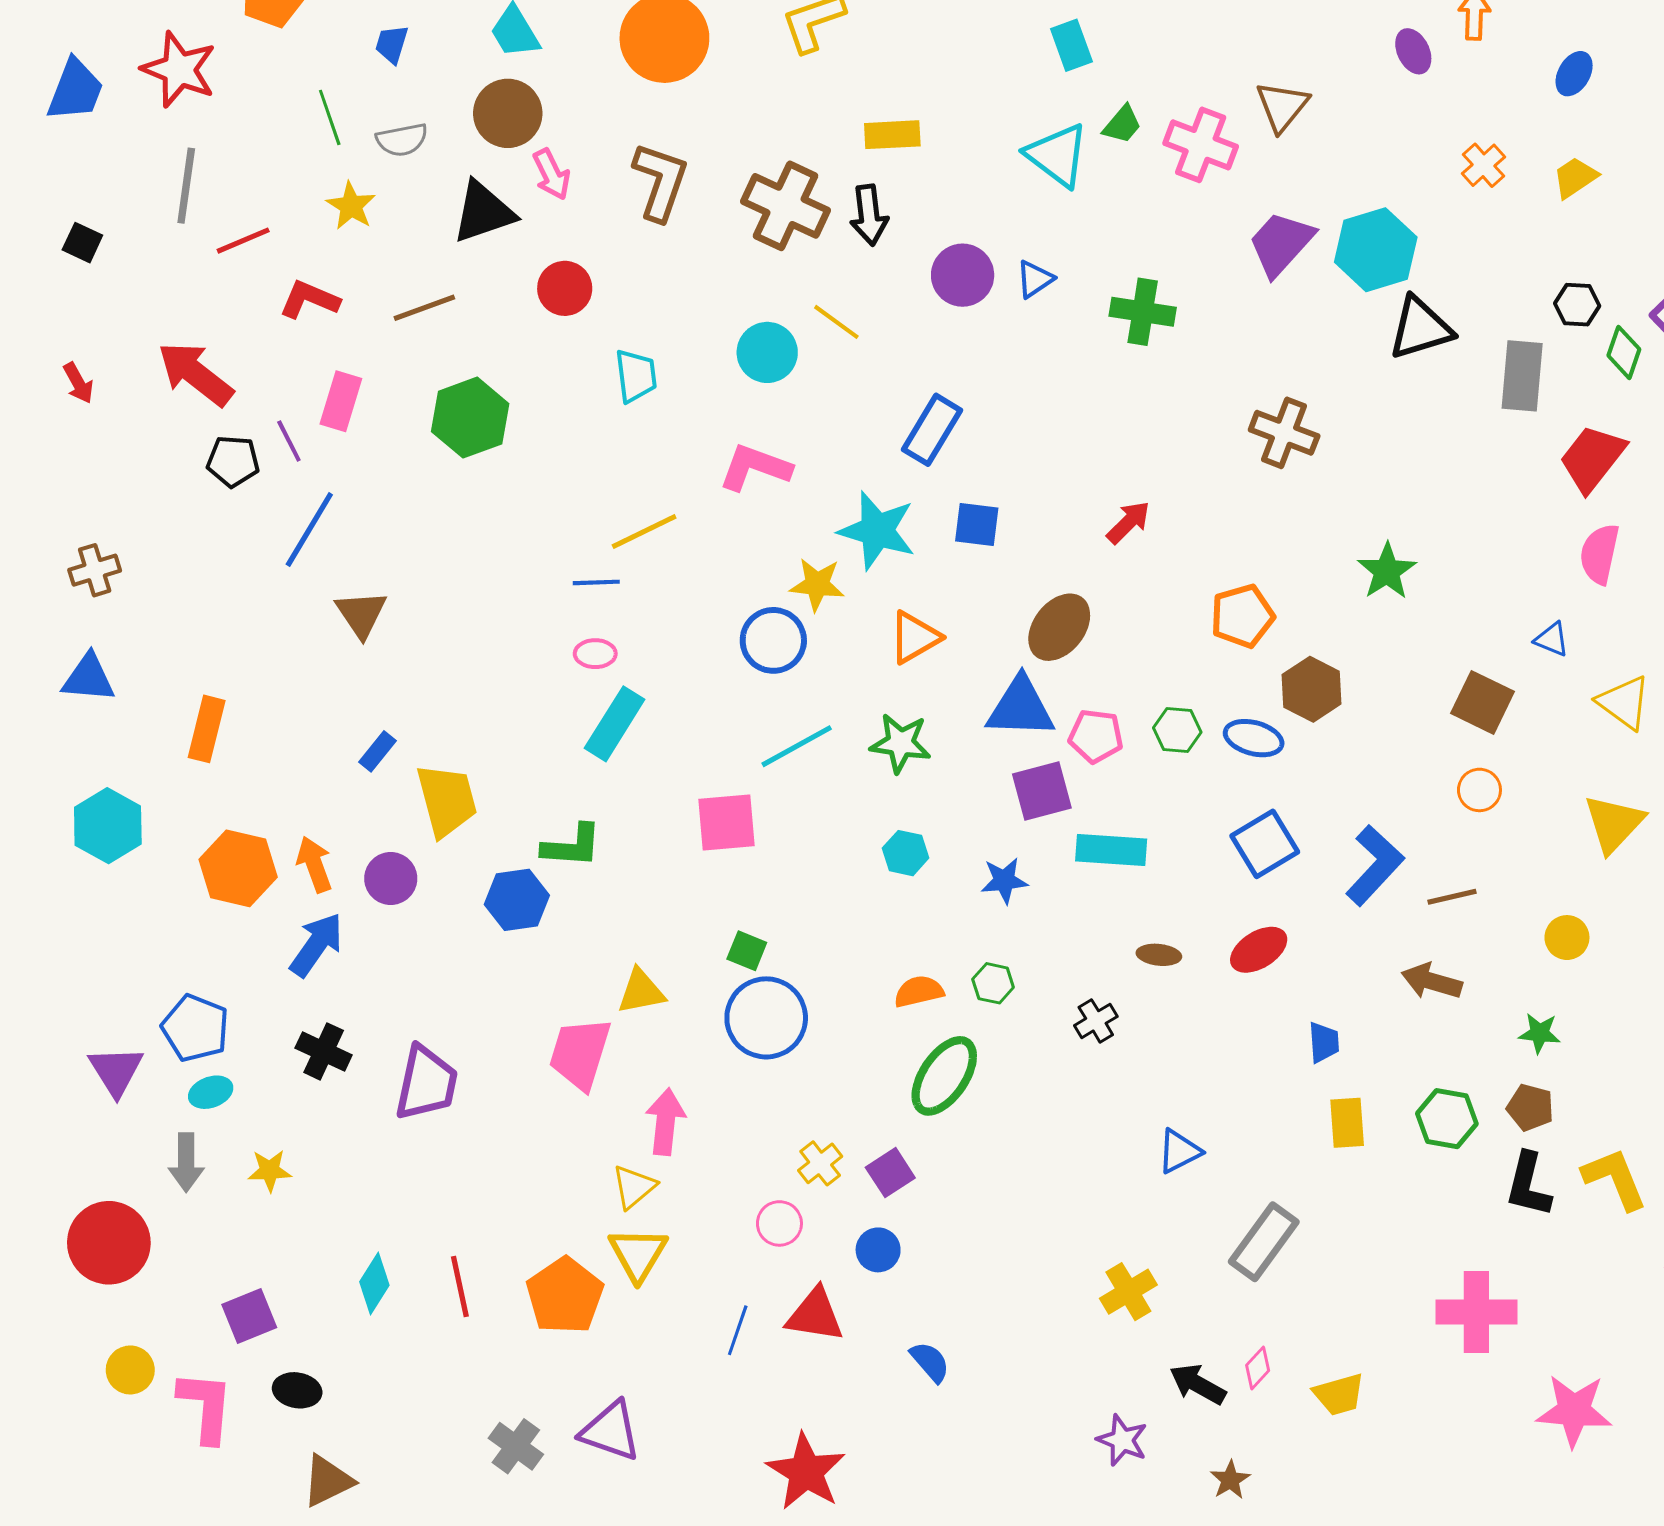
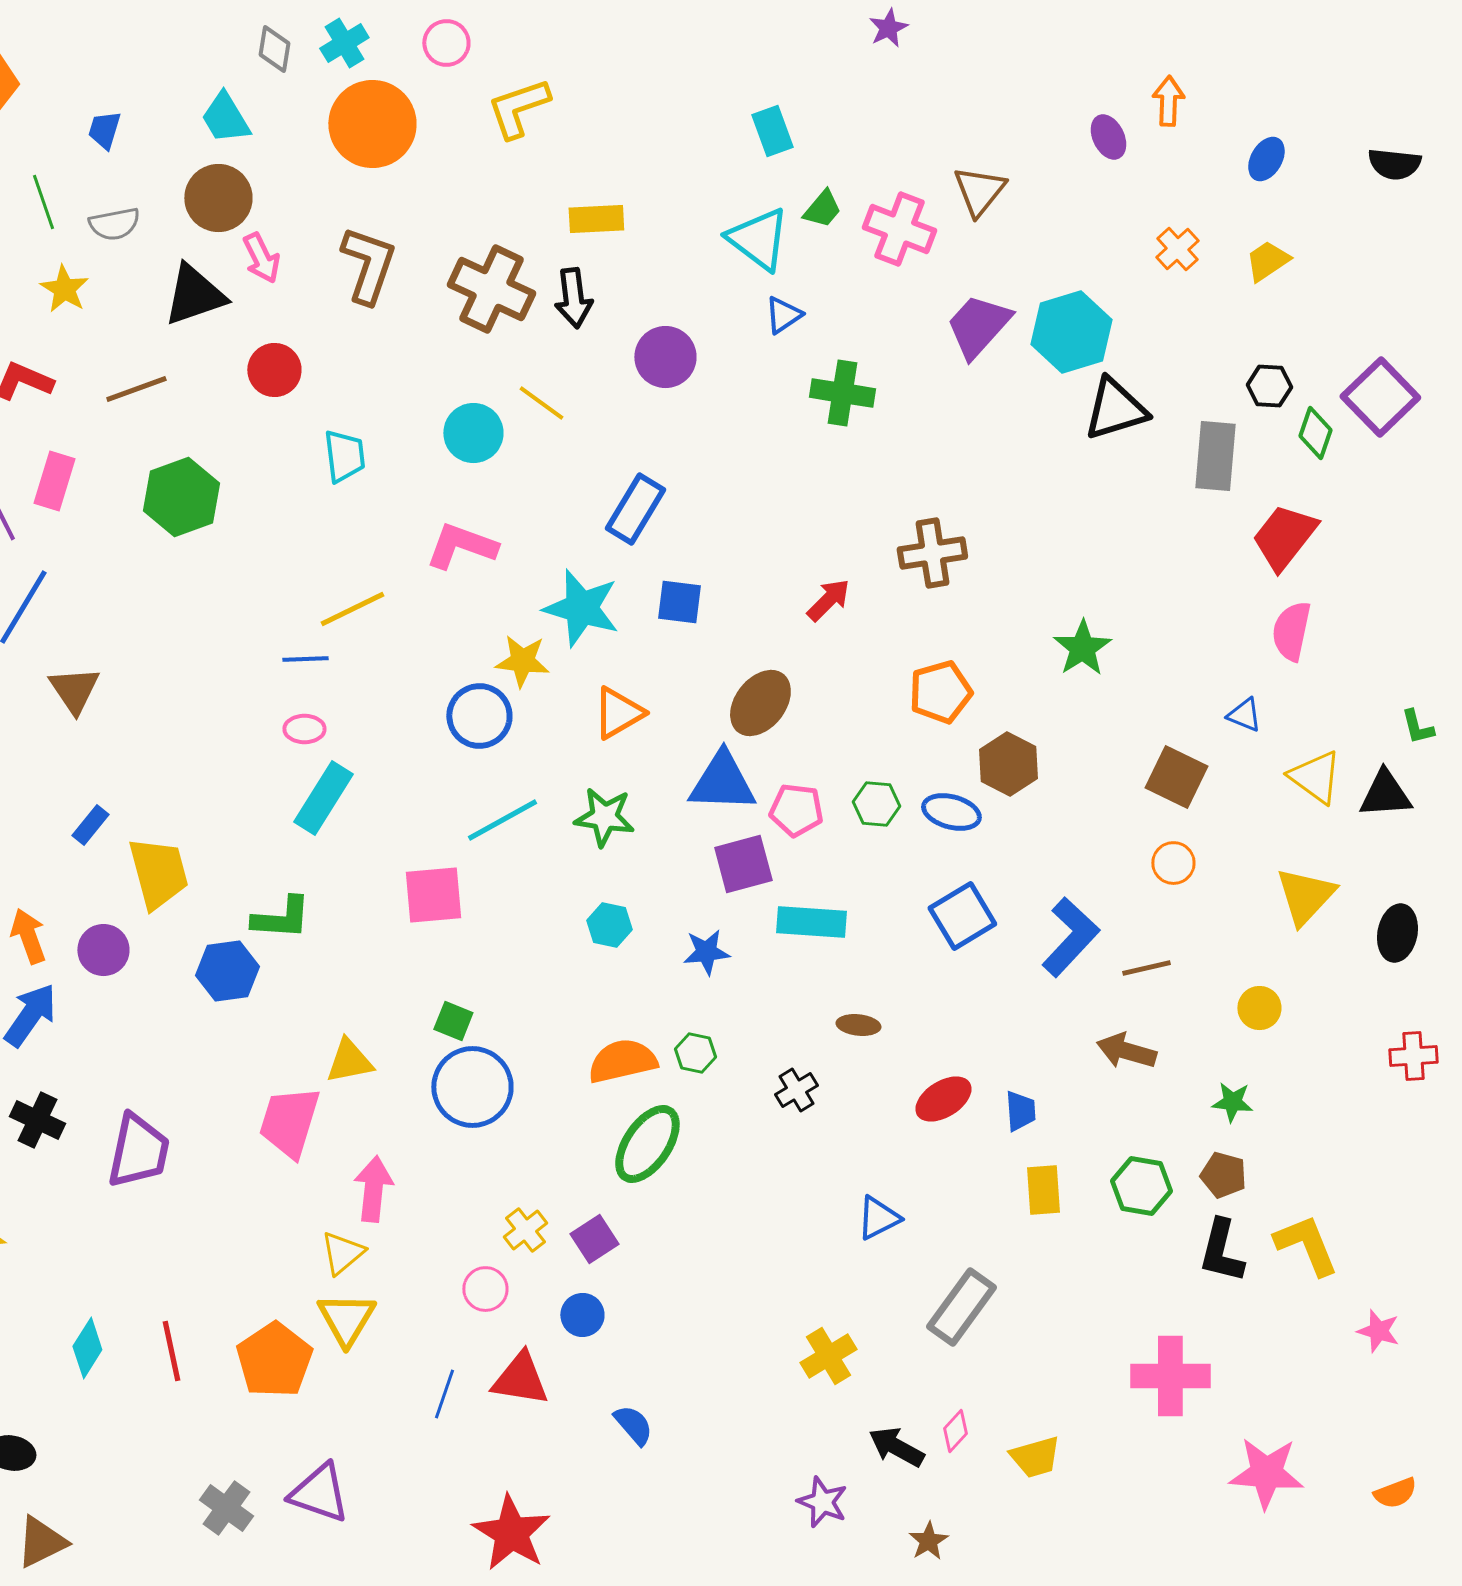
blue triangle: (1035, 279) -> (783, 315), moved
brown cross: (1284, 433) -> (932, 553), moved, turned -30
red ellipse: (1259, 950) -> (943, 1099), moved
orange semicircle: (919, 991) -> (622, 1061), size x1.4

